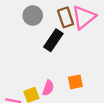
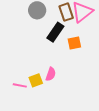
orange square: (75, 82) -> (74, 43), moved

